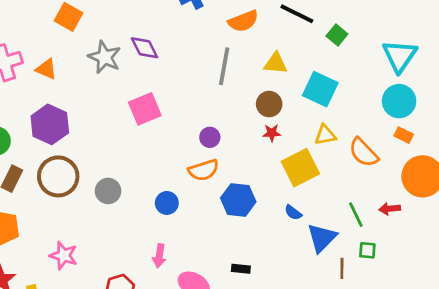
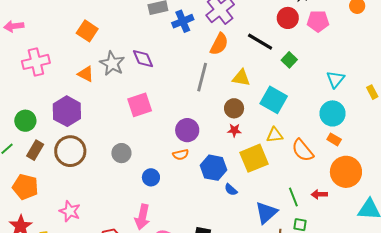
orange semicircle: (243, 21) -> (219, 44), turned -45
cyan triangle: (400, 56) -> (335, 79), size x0.7
orange triangle: (46, 69) -> (86, 74), moved
purple circle: (210, 137) -> (187, 130), size x1.5
orange semicircle: (204, 170) -> (181, 155), size x0.7
gray circle: (108, 191) -> (121, 153), moved
blue hexagon: (238, 200) -> (214, 168), moved
blue semicircle: (293, 212) -> (231, 190), moved
pink arrow: (159, 256) -> (142, 217), size x1.4

